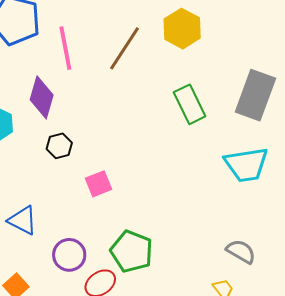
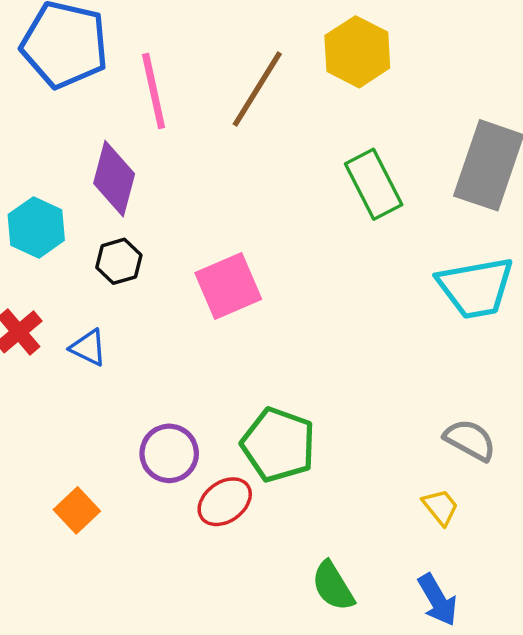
black hexagon: (59, 146) -> (119, 261), moved
pink square: (99, 184) -> (228, 286), moved, size x1.4
blue triangle: (23, 220) -> (88, 348), moved, size x0.7

